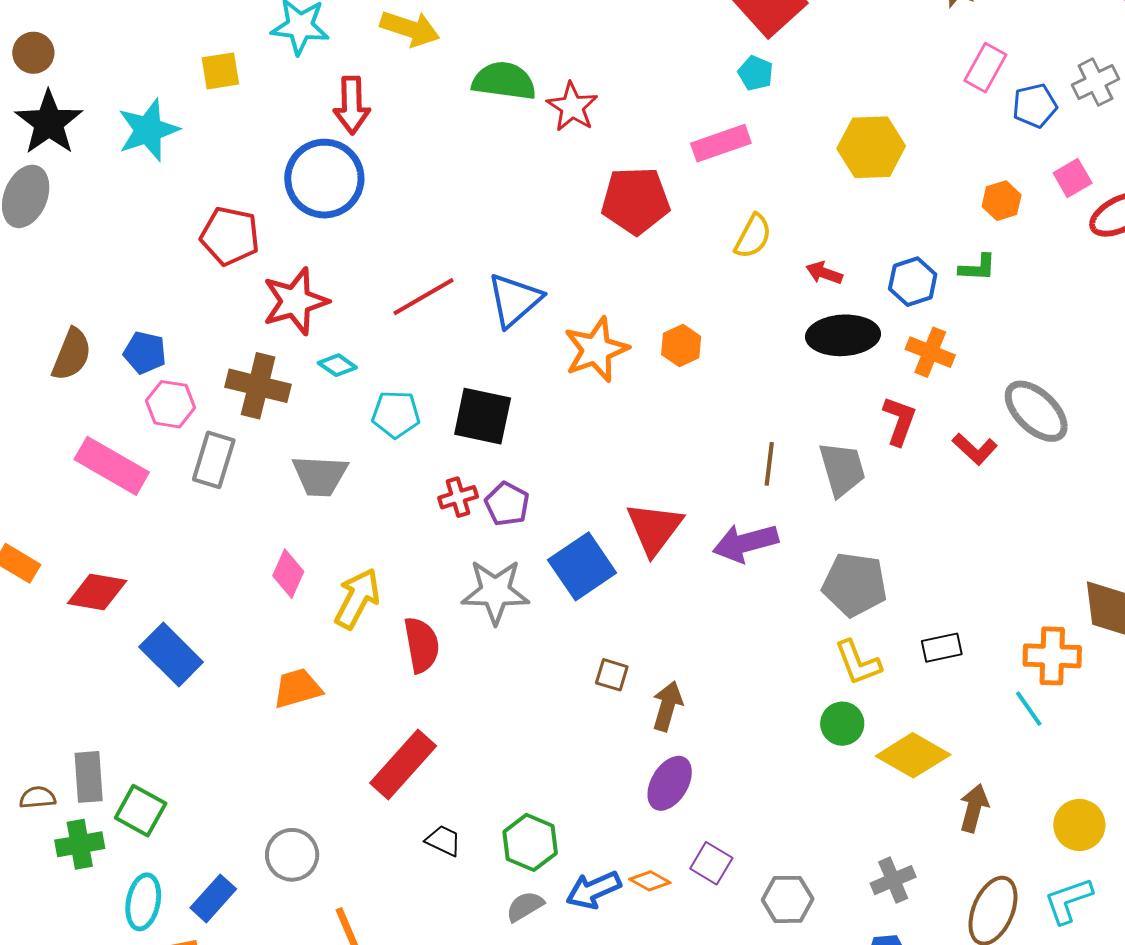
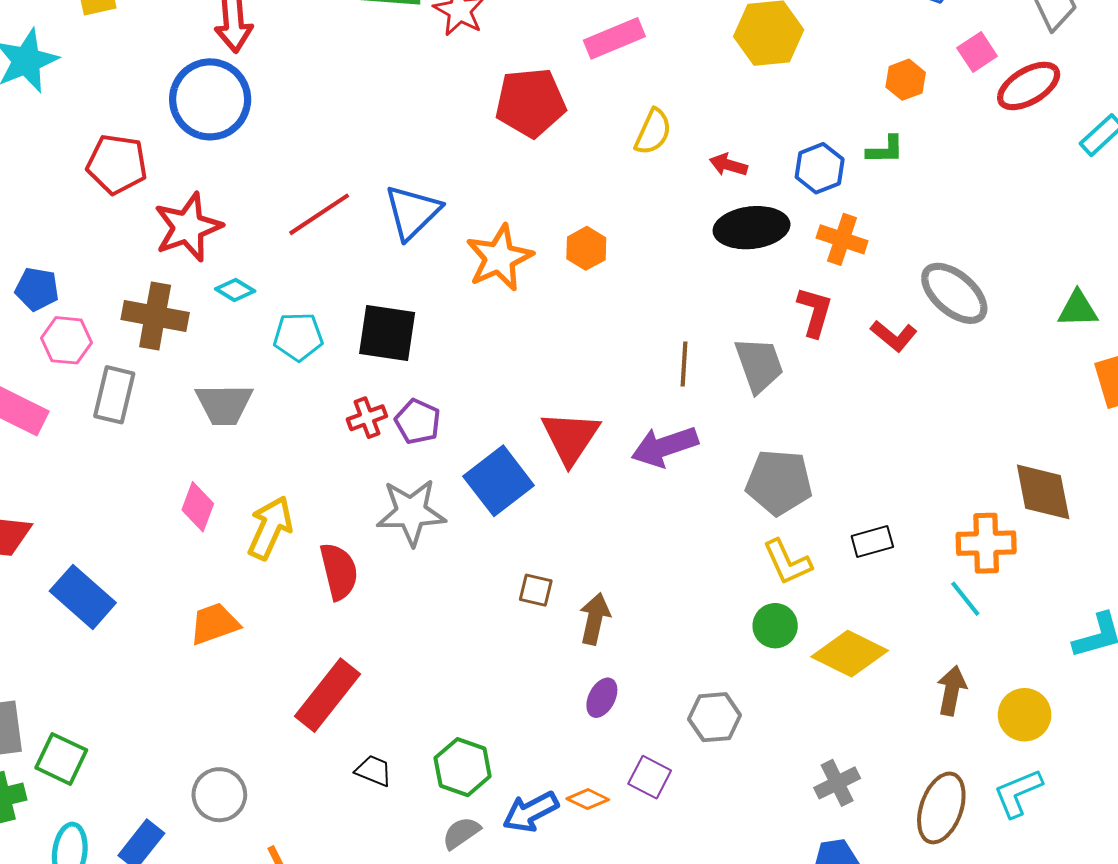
purple ellipse: (670, 783) -> (602, 698), size x0.7
brown arrow: (974, 808) -> (952, 691), moved
gray hexagon: (788, 899) -> (715, 717), moved

